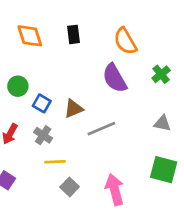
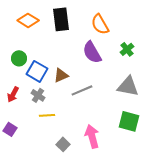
black rectangle: (74, 34) -> (61, 19), size x1.6
orange diamond: (30, 36) -> (28, 20), turned -40
blue square: (42, 103) -> (37, 71), size x1.5
gray triangle: (162, 123) -> (128, 86), size x1.6
gray square: (70, 187) -> (63, 144), moved

